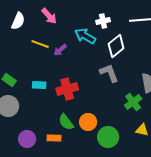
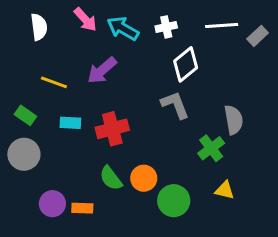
white semicircle: (18, 21) -> (39, 27), turned -30
cyan arrow: (85, 36) -> (123, 28), moved
yellow line: (40, 44) -> (54, 82), moved
purple arrow: (60, 50) -> (102, 70), size x1.5
orange rectangle: (54, 138) -> (82, 208), moved

